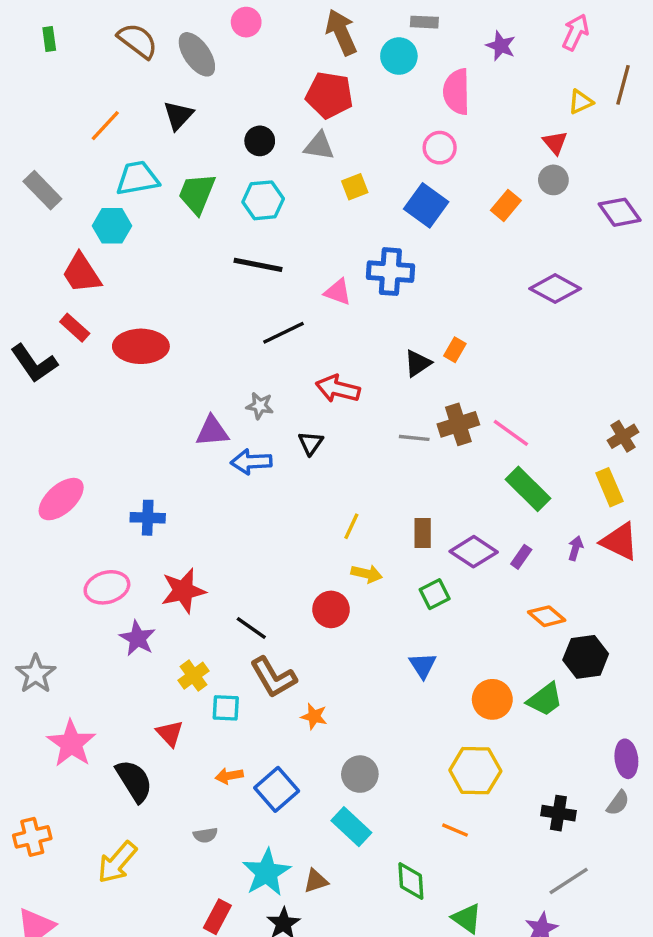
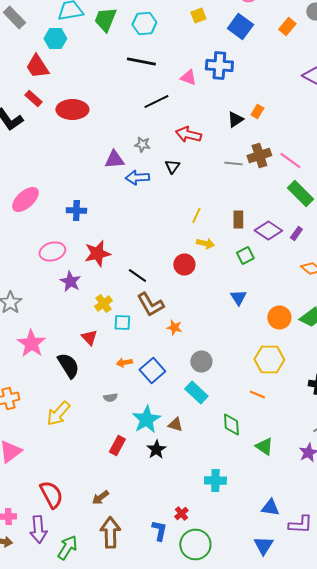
brown triangle: (316, 881) -> (175, 424), turned 35

